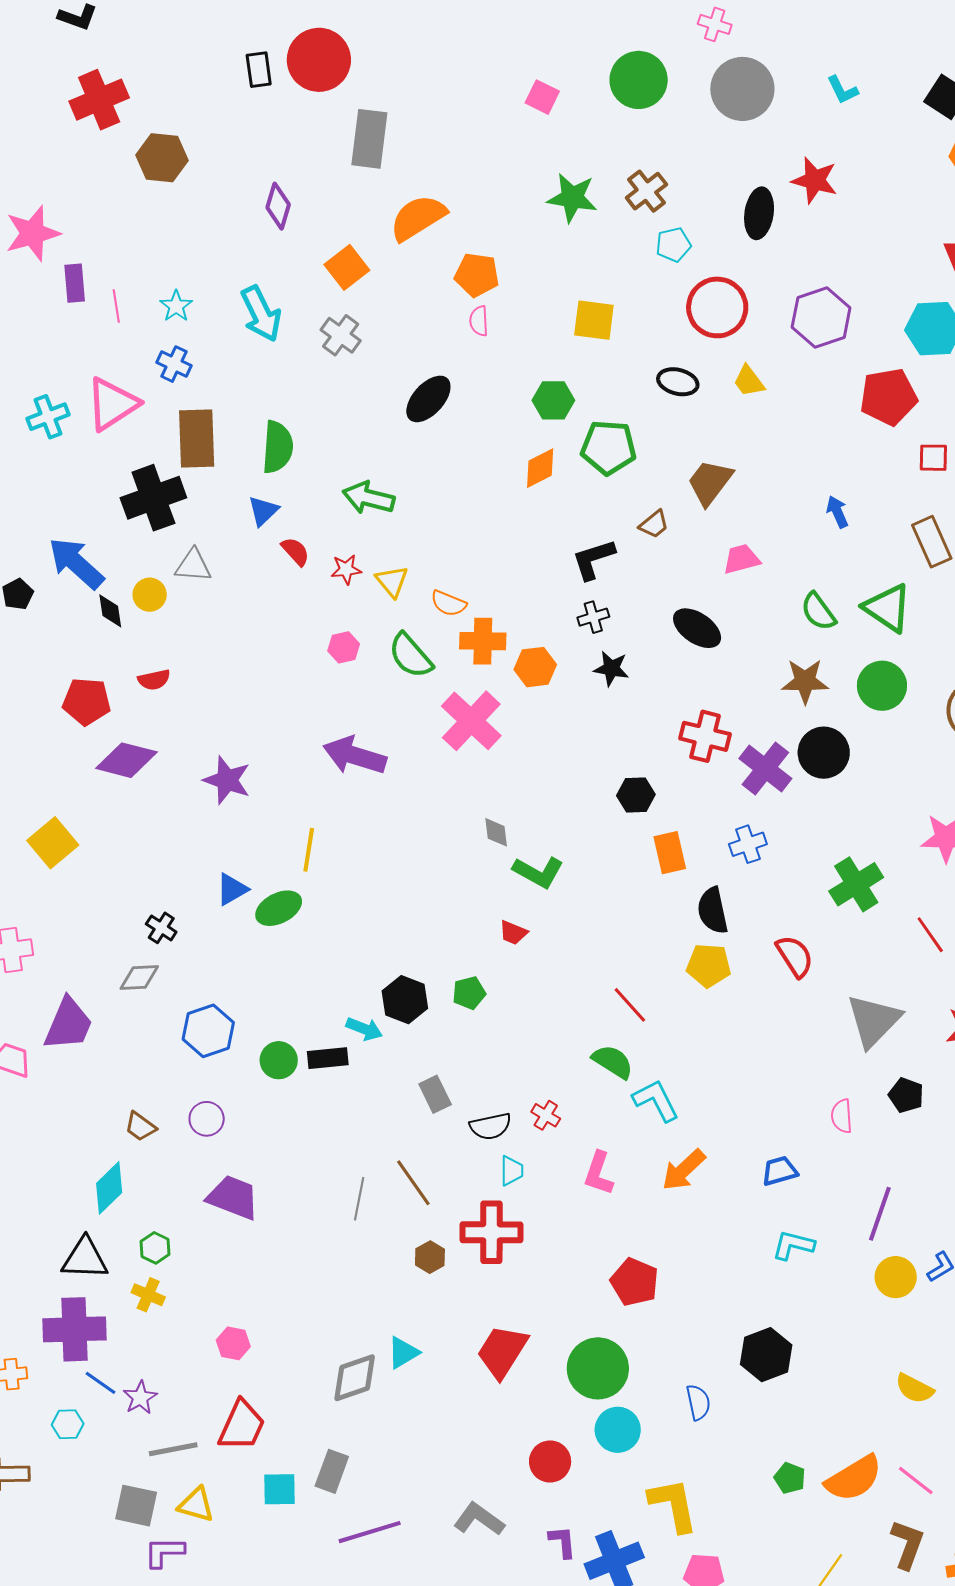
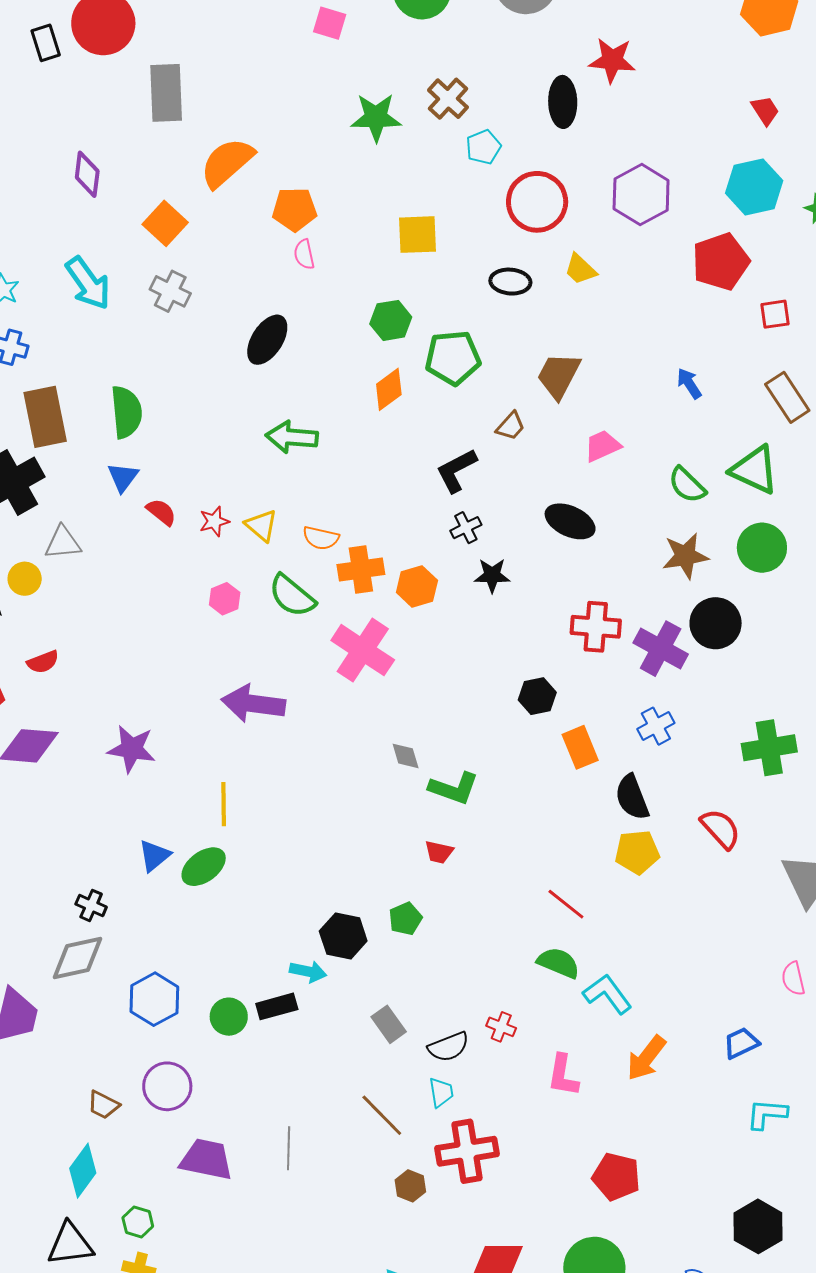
green arrow: (369, 498) -> (292, 437), moved
green cross: (856, 884) -> (769, 748), turned 32
gray diamond: (139, 978) -> (78, 958), size x1.4
purple circle: (207, 1119) -> (167, 1086), size x1.4
cyan trapezoid: (512, 1171) -> (441, 1092), moved
gray line: (359, 1199) -> (289, 1148), moved

